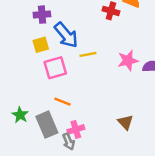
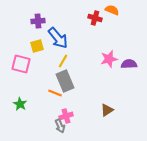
yellow line: (88, 54) -> (63, 61), moved, turned -48
pink square: (55, 68) -> (21, 64), moved, turned 30
brown triangle: (125, 122) -> (107, 110), turned 40
gray rectangle: (47, 125) -> (65, 81), moved

